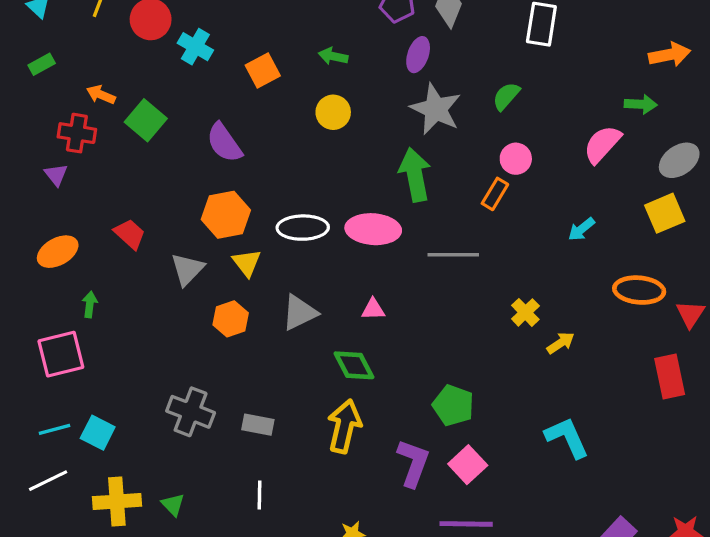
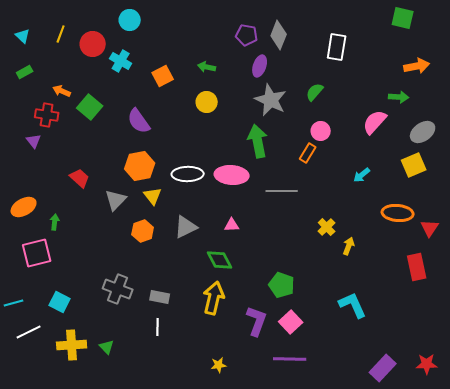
orange ellipse: (58, 252) -> (24, 207), moved
yellow arrow: (561, 343) -> (349, 246), turned -36
cyan line: (54, 429) -> (14, 303), moved
white line: (259, 495) -> (158, 327), moved

